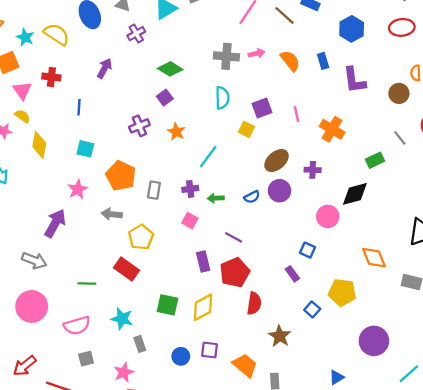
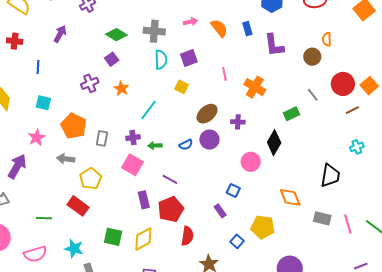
gray cross: (226, 56) -> (154, 31), moved
purple square: (262, 108) -> (189, 58), moved
black diamond: (355, 194) -> (274, 143), turned -45
pink square: (190, 221) -> (132, 165), size x1.5

